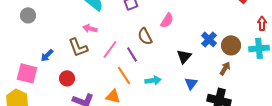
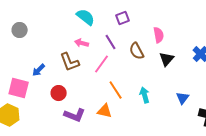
pink semicircle: (167, 20) -> (159, 35), turned -42
purple line: (132, 54) -> (111, 42), moved
black triangle: (184, 56) -> (167, 59), moved
cyan arrow: (153, 80) -> (145, 95), turned -98

